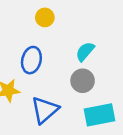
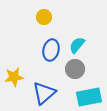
blue ellipse: (31, 60) -> (51, 50), moved

